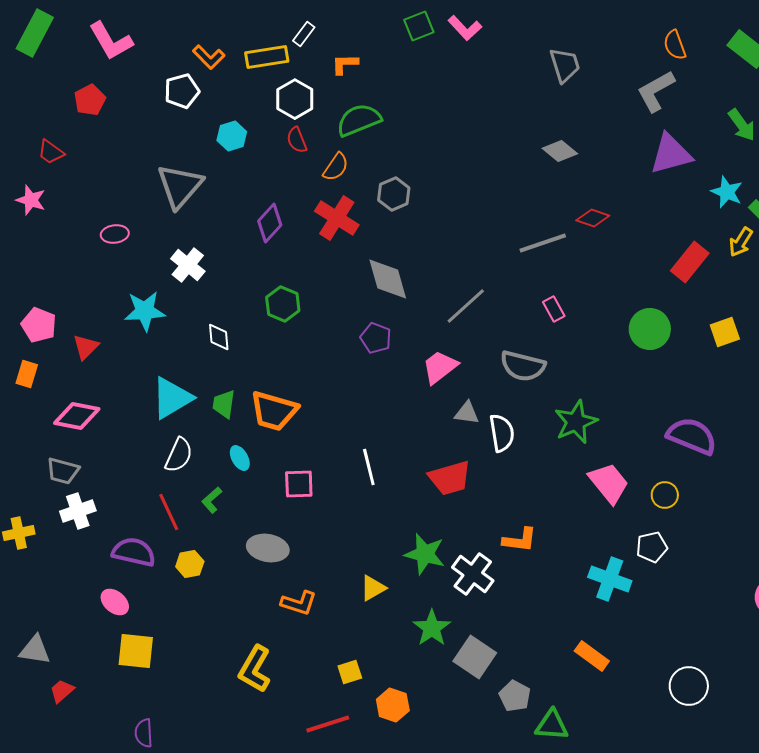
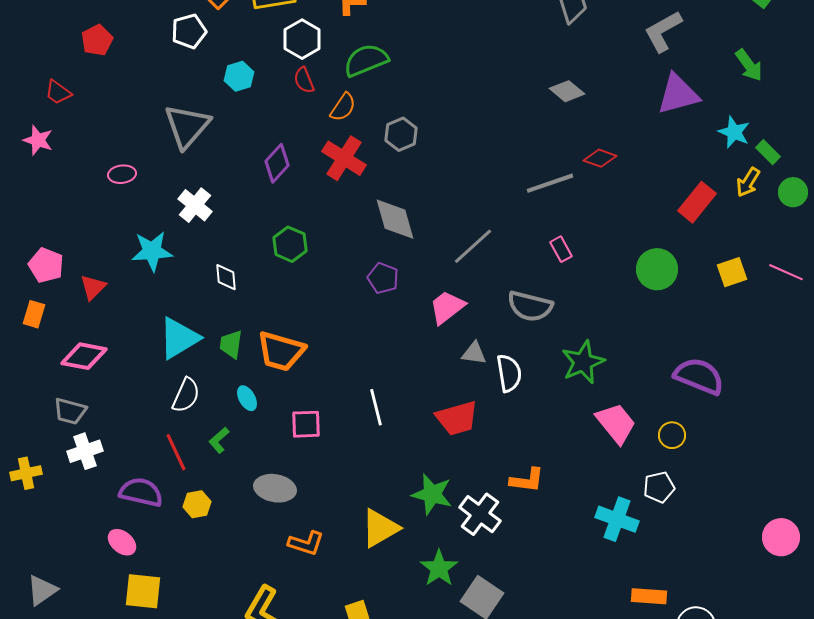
yellow triangle: (373, 588) -> (380, 528), size x1.5
gray triangle: (35, 650) -> (42, 590), turned -44
orange rectangle: (592, 656) -> (649, 596), moved, turned -32

